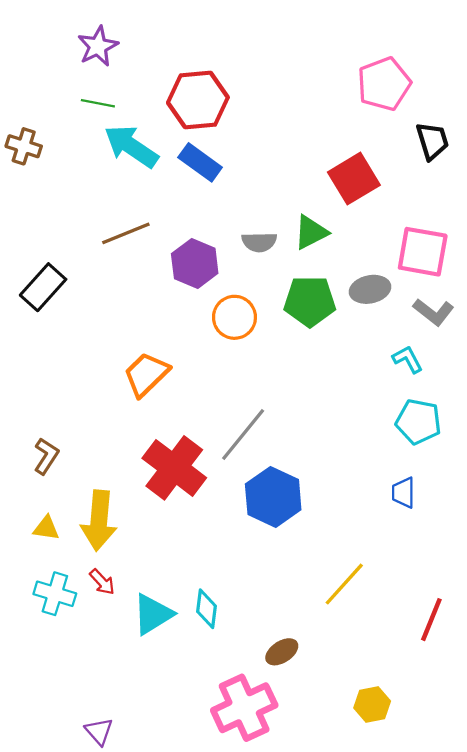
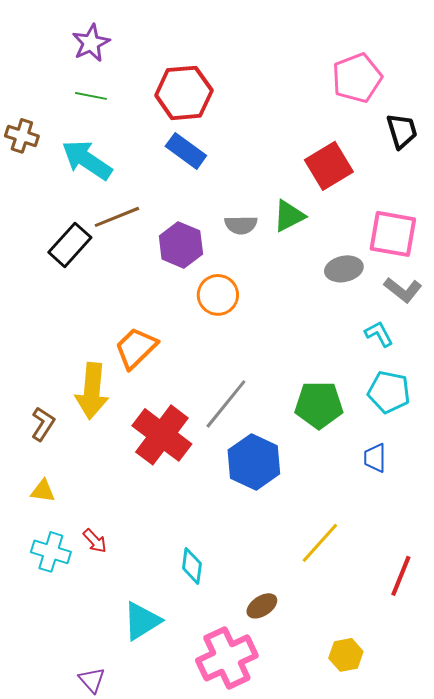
cyan arrow: (131, 146) -> (87, 160), moved
black rectangle: (43, 287) -> (70, 245), moved
green pentagon: (310, 301) -> (319, 405), moved
yellow arrow: (99, 521) -> (92, 391), moved
cyan triangle: (153, 614) -> (142, 621), moved

